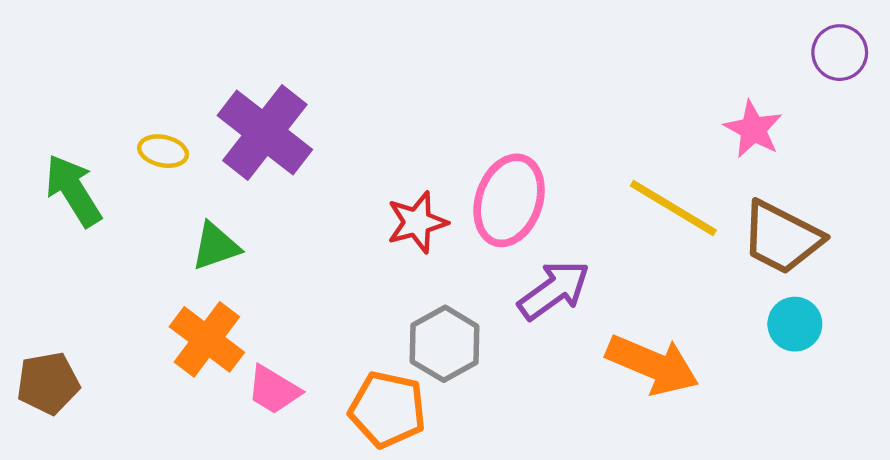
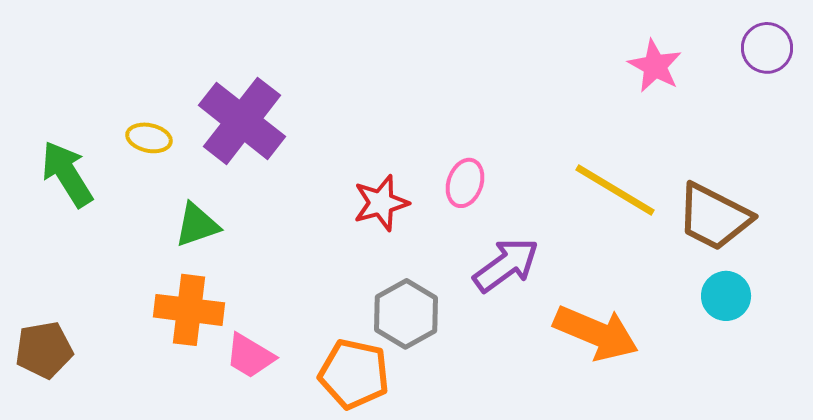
pink star: (753, 129) -> (655, 66), moved
pink ellipse: (509, 200) -> (465, 183), size x0.6
orange cross: (207, 339) -> (189, 310), turned -30

